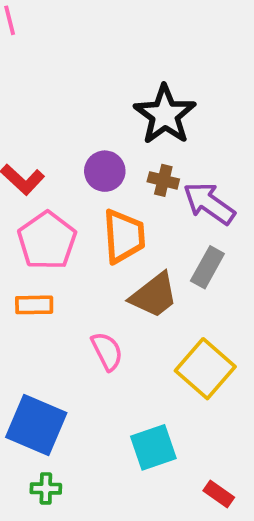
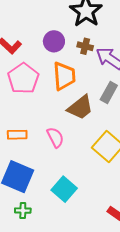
orange rectangle: (34, 305) -> (17, 135), moved
cyan square: (153, 447) -> (64, 189), moved, turned -30

